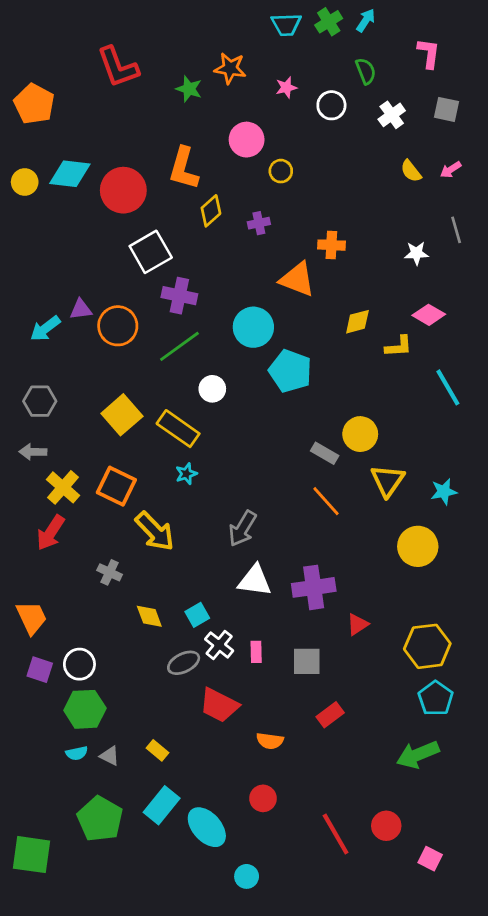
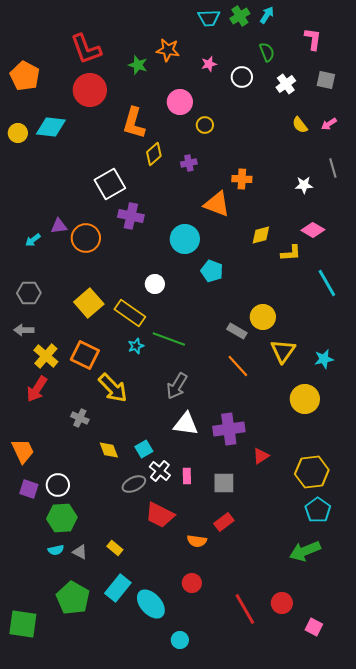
red circle: (123, 190) -> (90, 90), moved
cyan arrow: (45, 329) -> (33, 240), size x0.7
green line: (179, 346) -> (169, 339), moved, turned 56
cyan pentagon: (290, 371) -> (212, 271), size x0.7
red rectangle: (330, 715) -> (224, 522), moved

